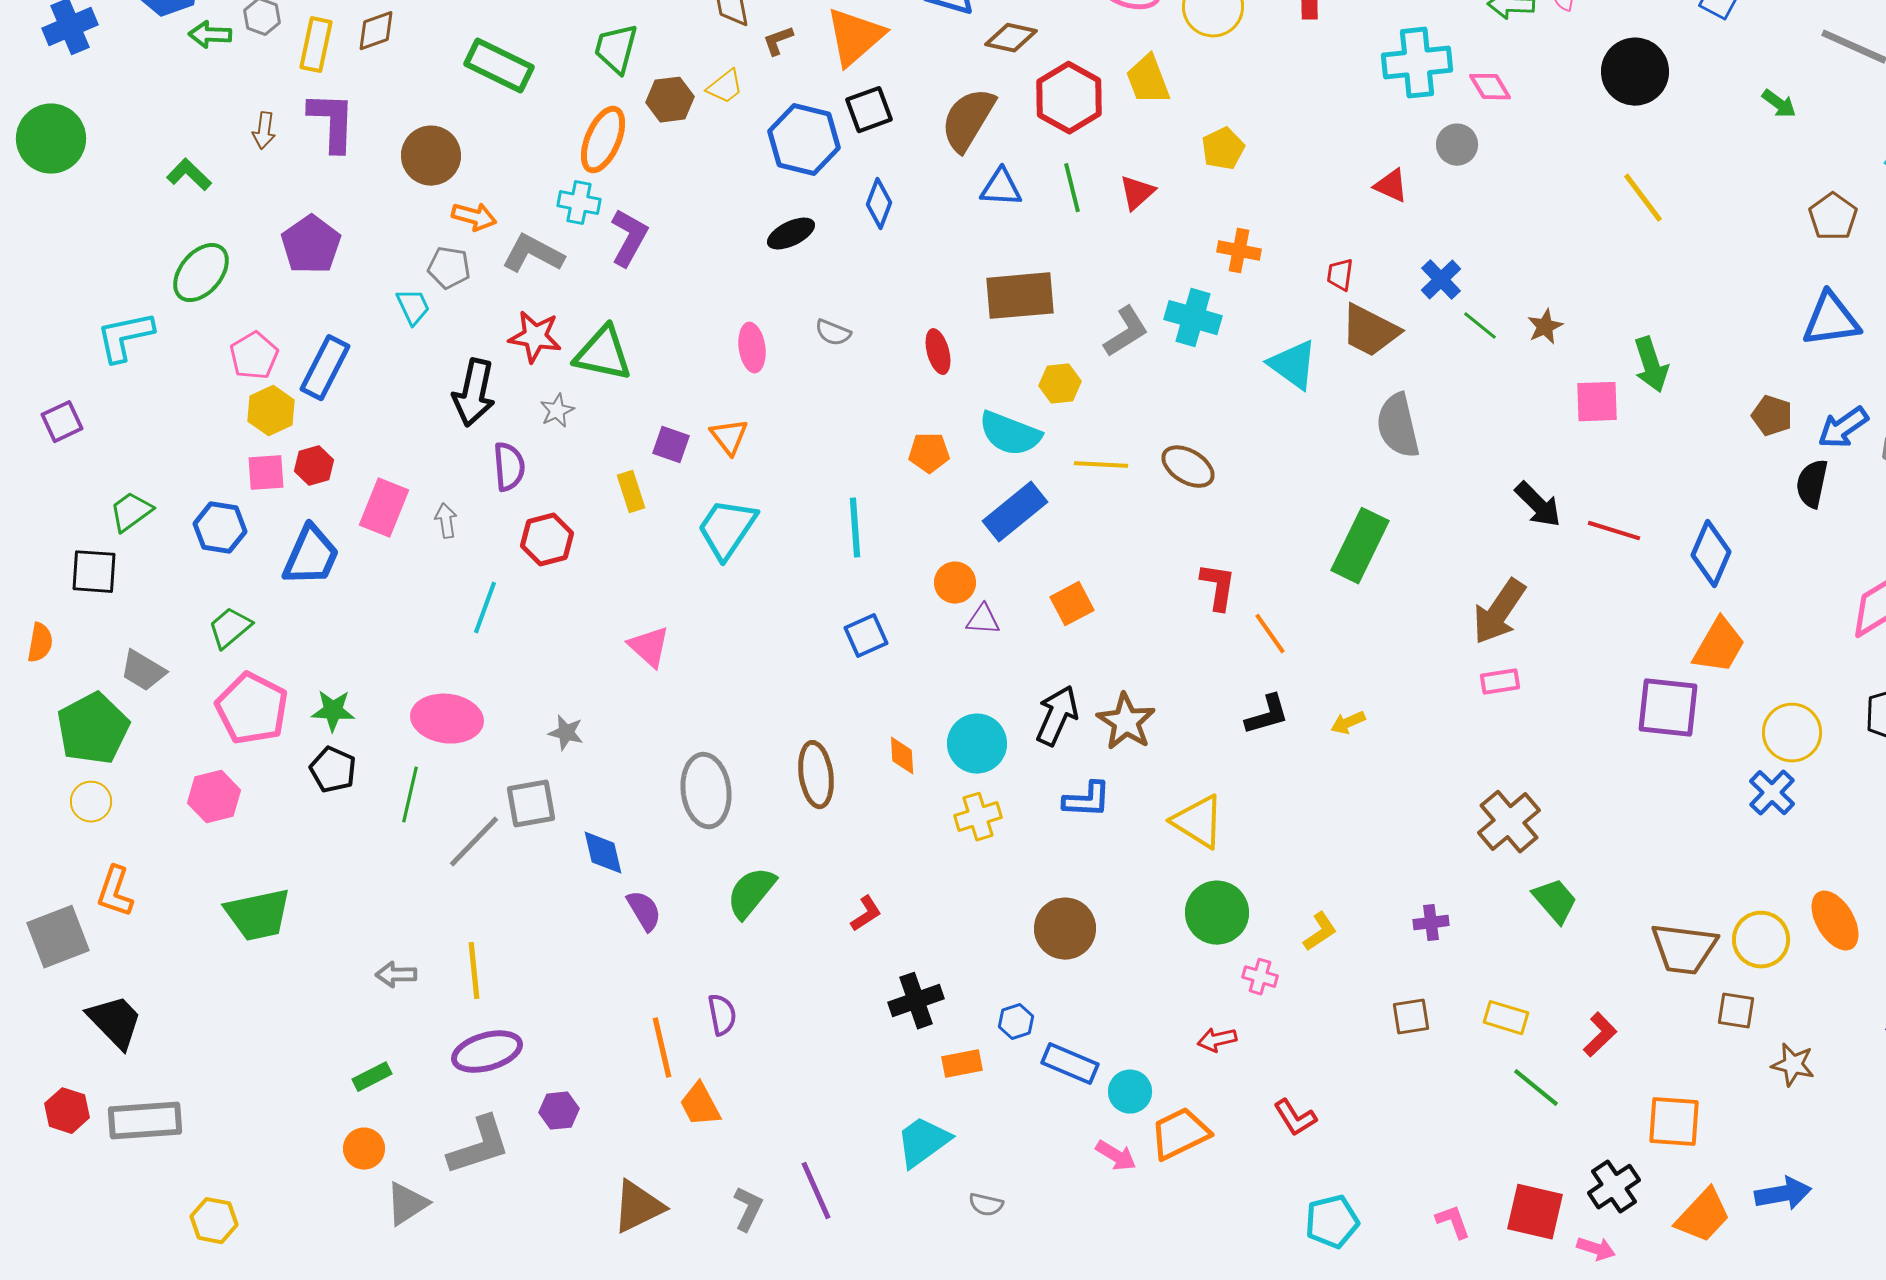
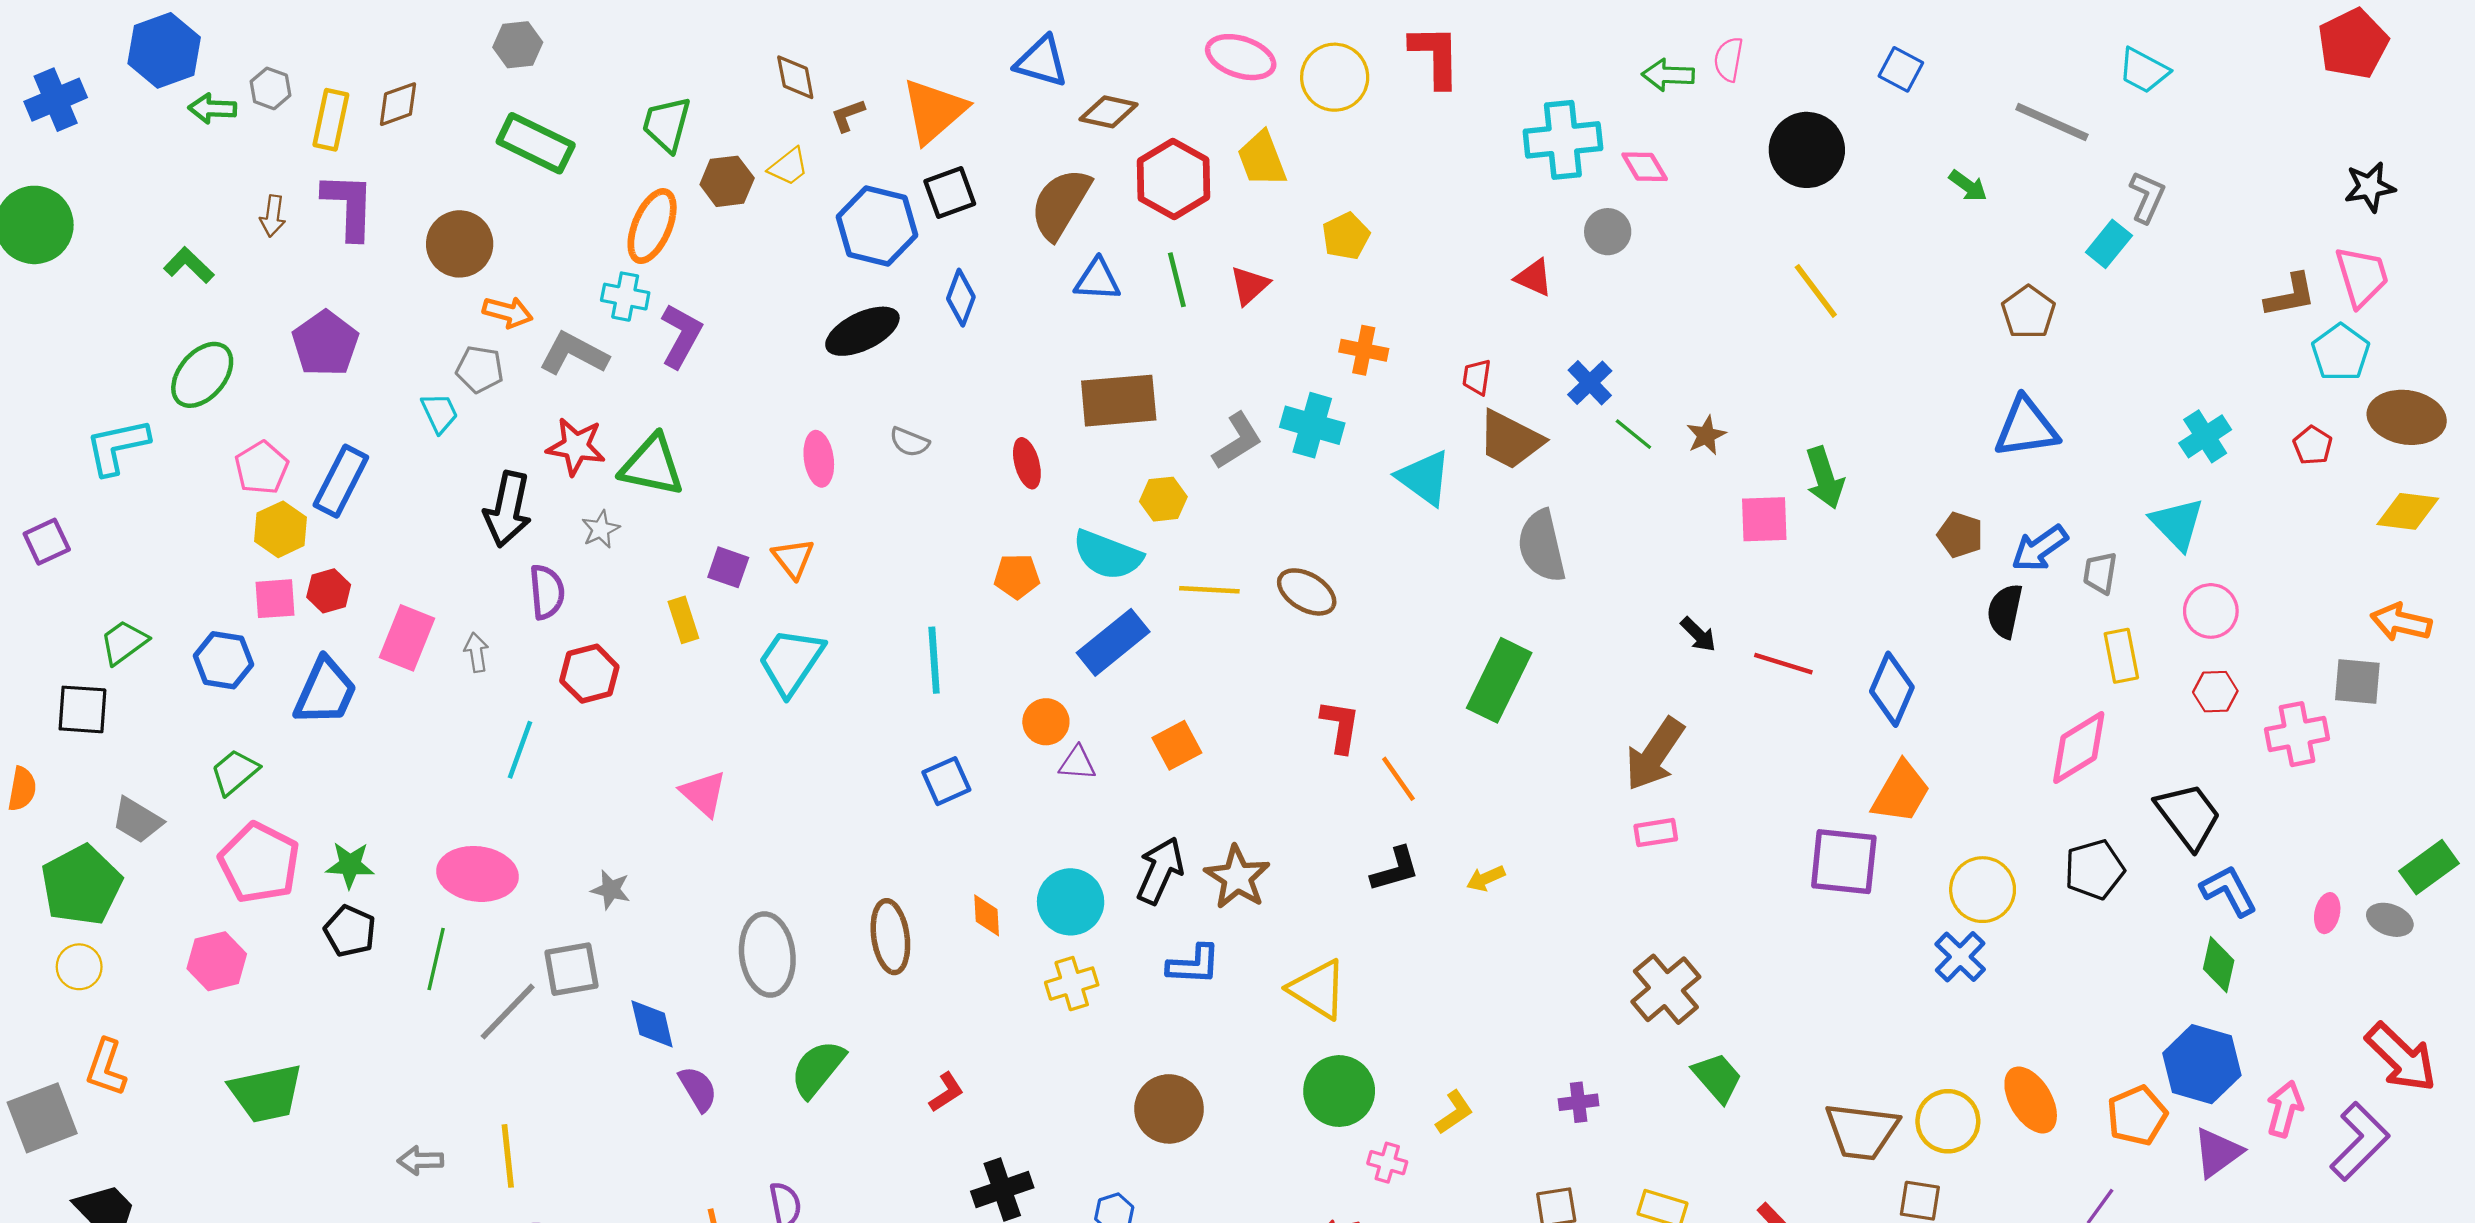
black ellipse: (791, 234) -> (862, 331), size x1.4
black arrow: (1538, 505) -> (1698, 634), size x0.7

